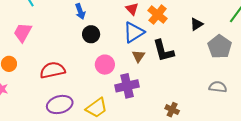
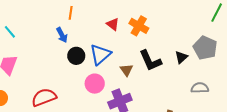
black triangle: (197, 24) -> (181, 57), moved
blue triangle: (134, 32) -> (100, 54), moved
gray semicircle: (218, 87) -> (200, 88), moved

